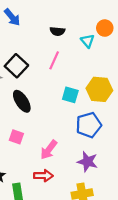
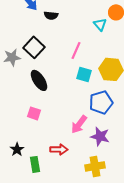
black semicircle: (57, 31) -> (51, 15), moved
pink line: (54, 60) -> (76, 50), moved
pink arrow: (49, 150) -> (79, 124), moved

